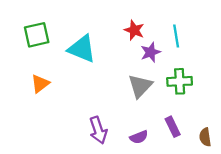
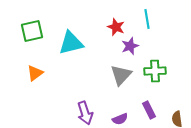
cyan line: (176, 36) -> (147, 19), moved
cyan triangle: (82, 49) -> (71, 43), turned -36

